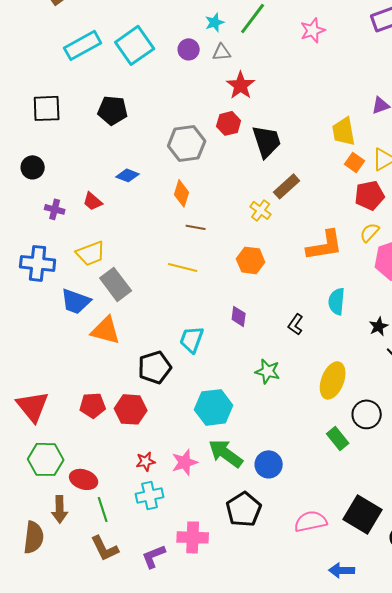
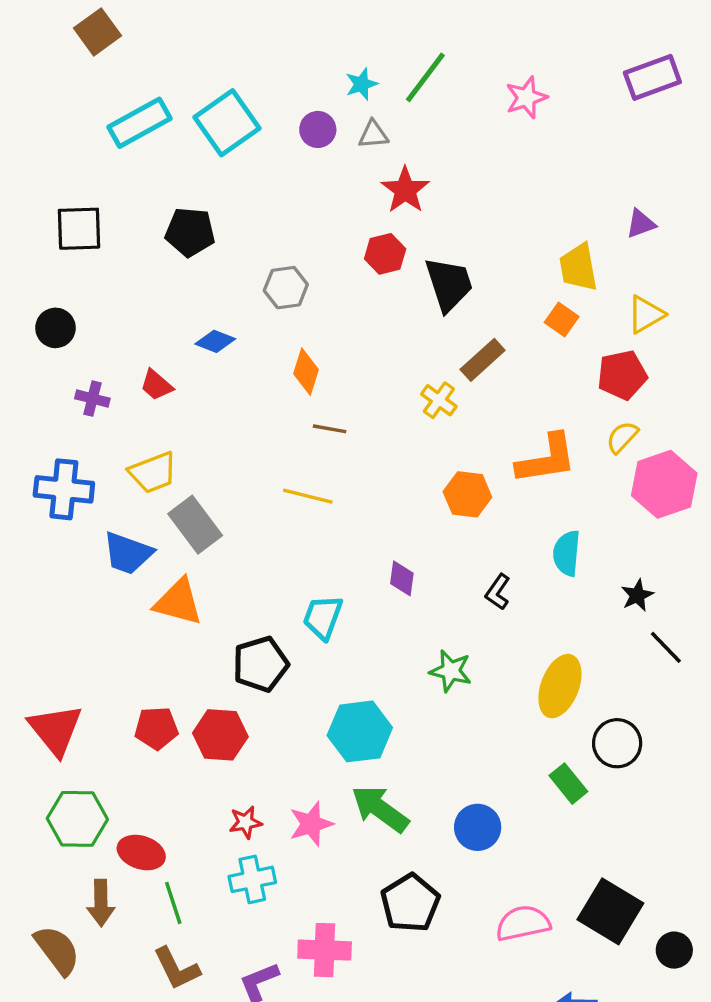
gray hexagon: (187, 143) -> (286, 288), moved, size x0.7
orange square: (355, 162) -> (562, 319), moved
orange hexagon: (251, 260) -> (467, 494), moved
blue circle: (269, 464) -> (478, 827), moved
brown semicircle: (34, 537) -> (57, 950), turned -44

